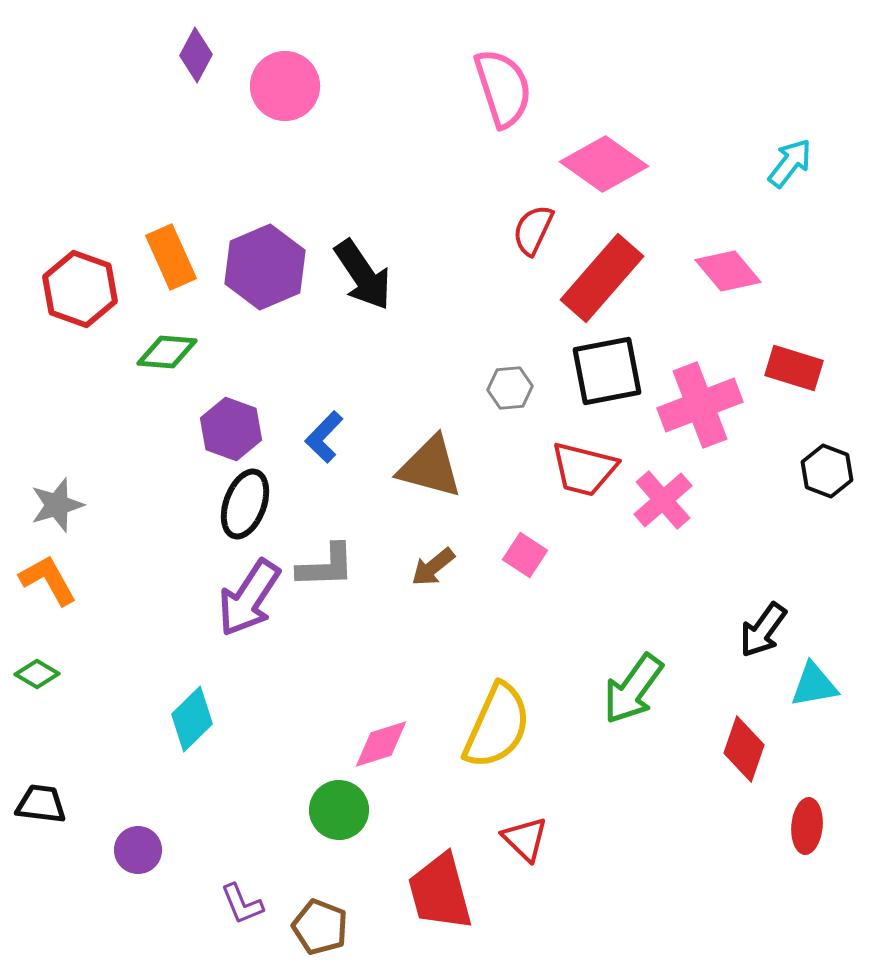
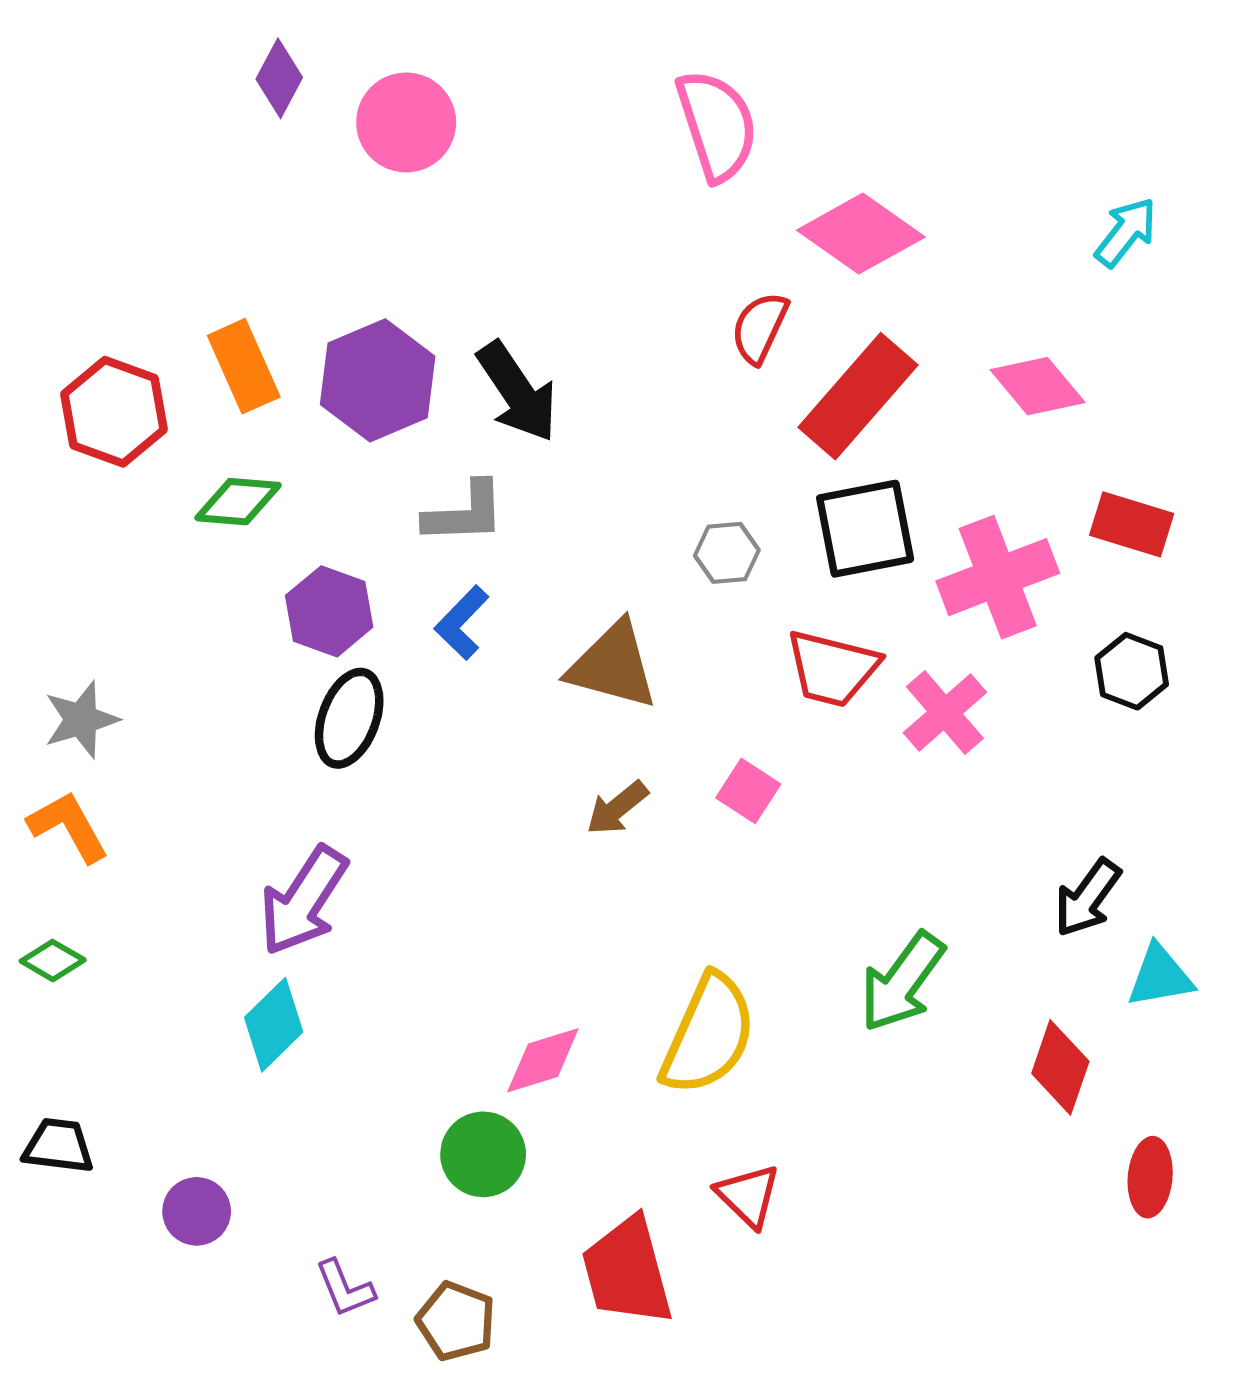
black hexagon: (827, 471) -> (1132, 671), moved
gray L-shape: (326, 566) -> (465, 513), moved
purple arrow: (249, 598) -> (304, 901), moved

